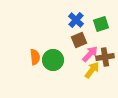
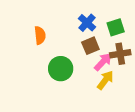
orange semicircle: (35, 57) -> (40, 35), moved
brown cross: (105, 57) -> (120, 54), moved

